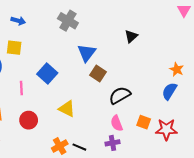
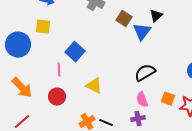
blue triangle: (87, 53) -> (142, 32), moved
brown square: (98, 74) -> (124, 19), moved
pink line: (21, 88) -> (59, 70), moved

